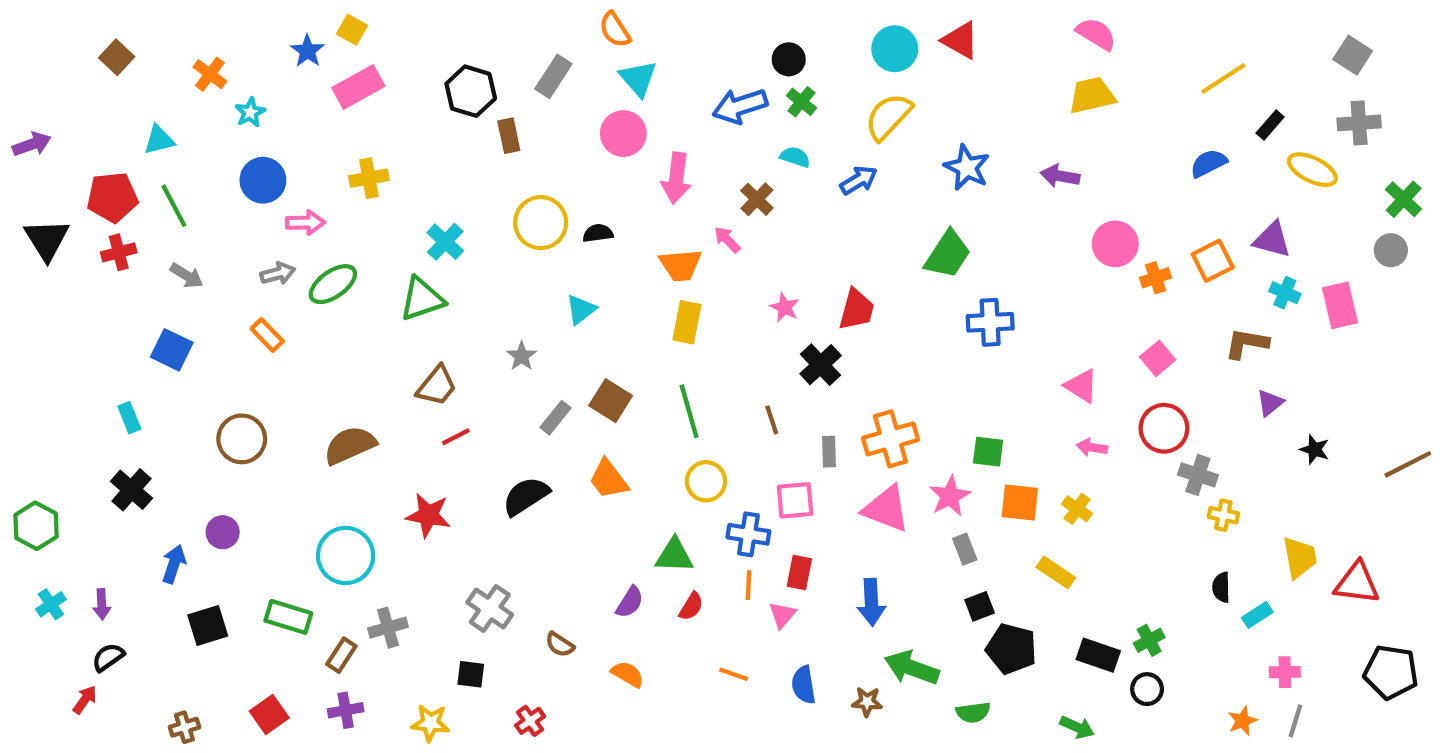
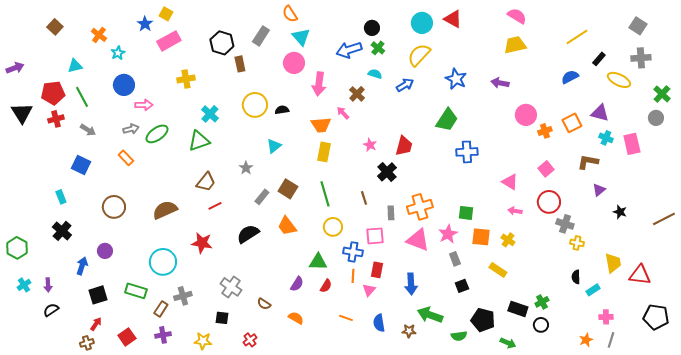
yellow cross: (369, 178) -> (186, 79), moved
black pentagon: (1011, 649) -> (483, 320), moved
red arrow: (85, 700) -> (96, 324), moved

